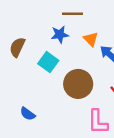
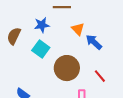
blue star: (60, 34) -> (42, 25), moved

